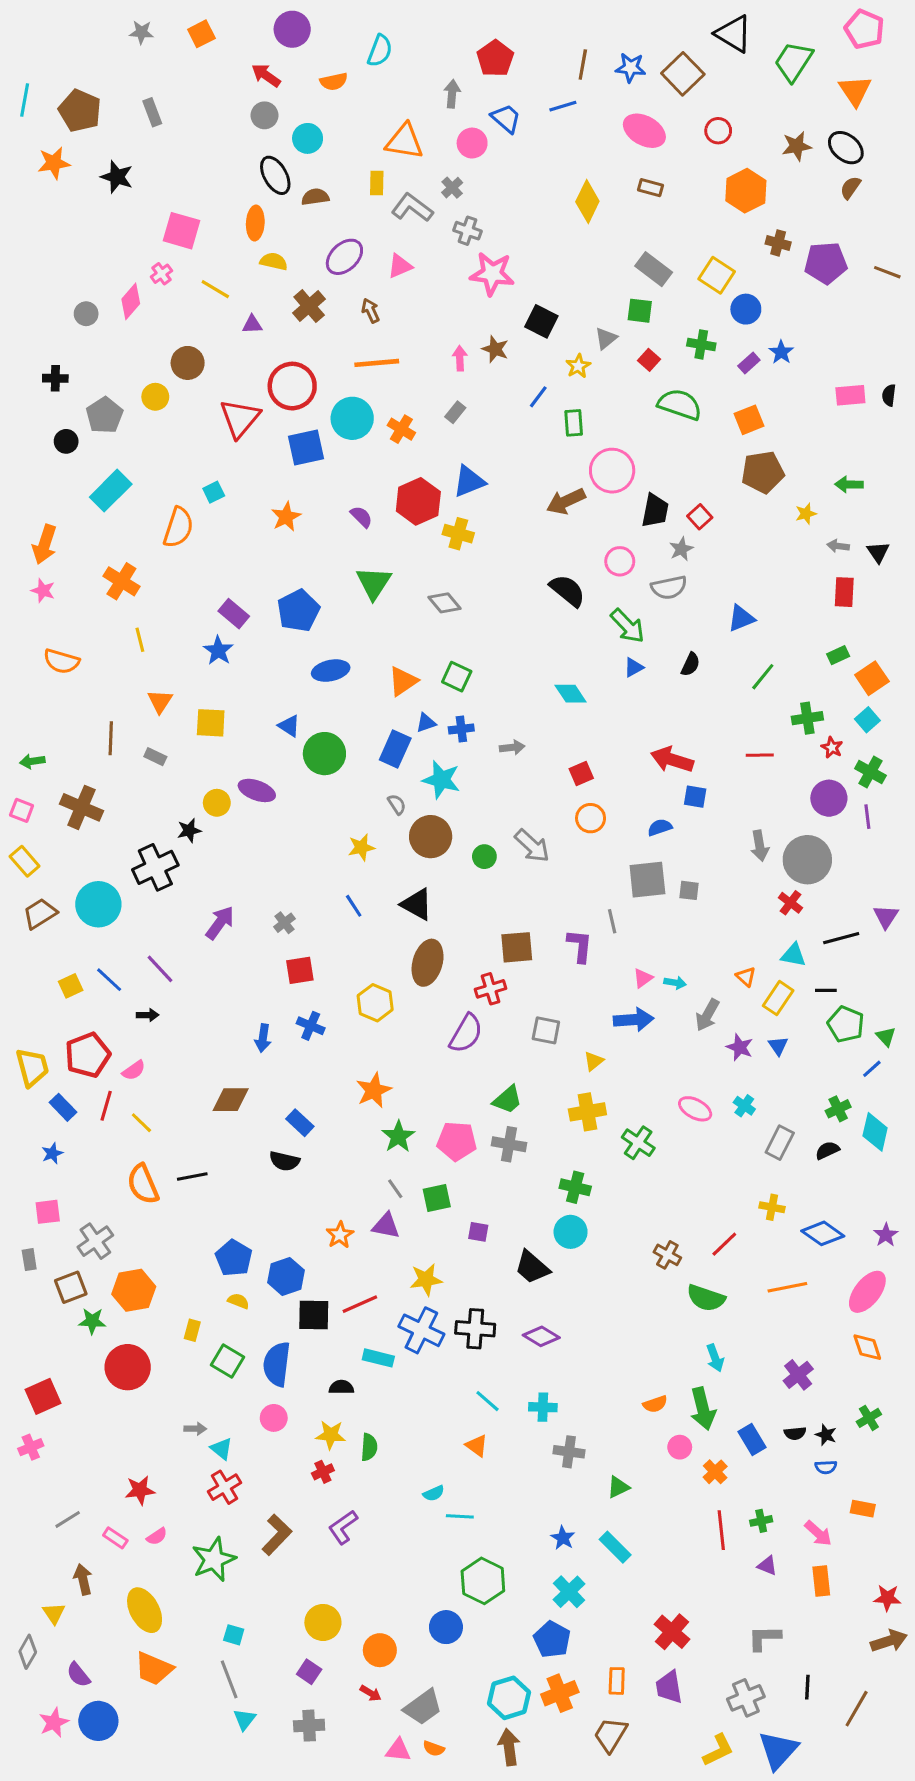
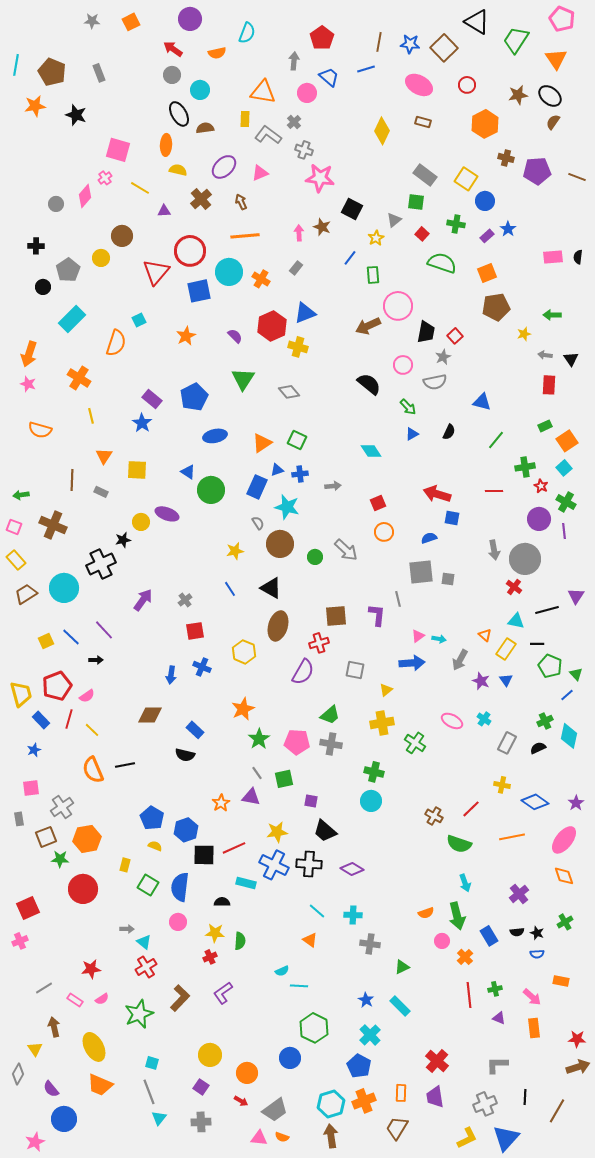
blue triangle: (741, 618) -> (482, 402), turned 36
green arrow: (627, 626) -> (408, 407), size x0.7
black trapezoid: (532, 1267) -> (325, 831), moved
pink star: (54, 1722) -> (35, 1142), moved

